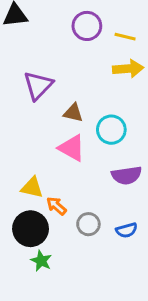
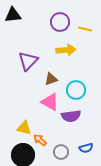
yellow arrow: (128, 69) -> (66, 50), moved
brown triangle: (73, 113) -> (51, 79), turned -32
purple semicircle: (127, 175) -> (71, 116), moved
blue semicircle: (127, 230) -> (86, 148), moved

